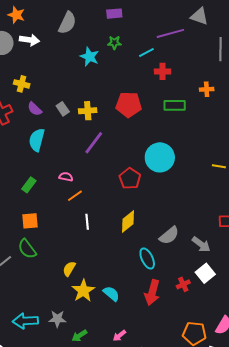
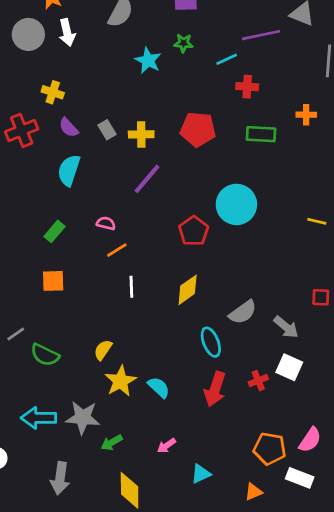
white arrow: (29, 40) -> (67, 32), turned 66
green semicircle: (27, 249) -> (45, 355), moved, turned -30
white square: (205, 273) -> (289, 367), turned -30
gray star: (57, 319) -> (83, 418), size x1.4

